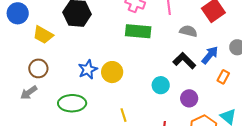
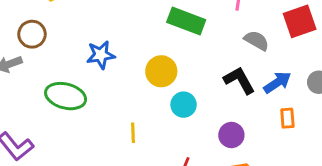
yellow circle: (112, 72) -> (161, 71), moved
orange rectangle: (223, 77) -> (287, 118), turned -48
cyan circle: (161, 85) -> (184, 105), moved

